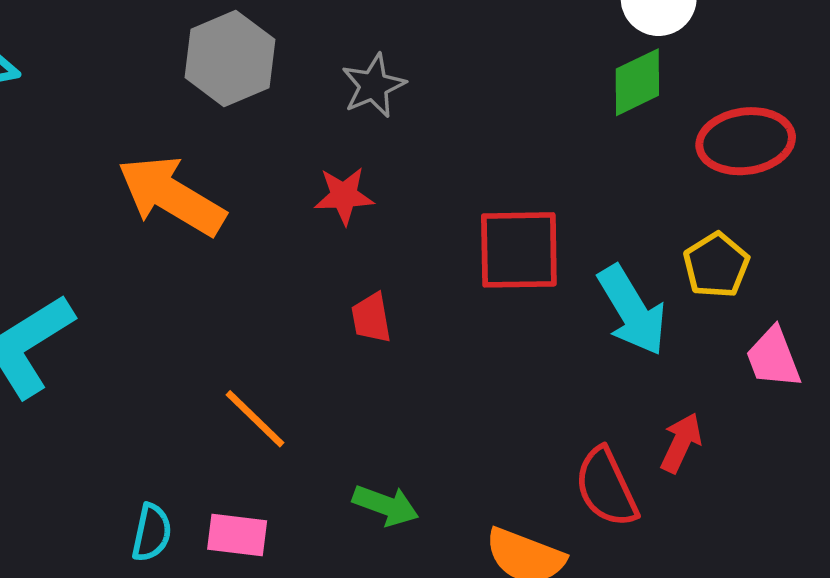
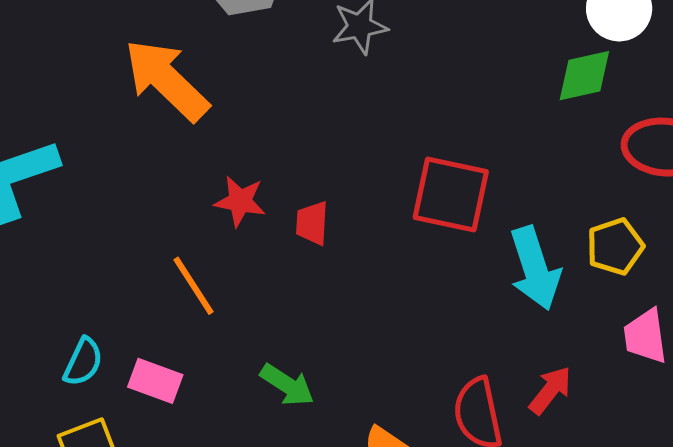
red star: (344, 196) -> (240, 201), moved

